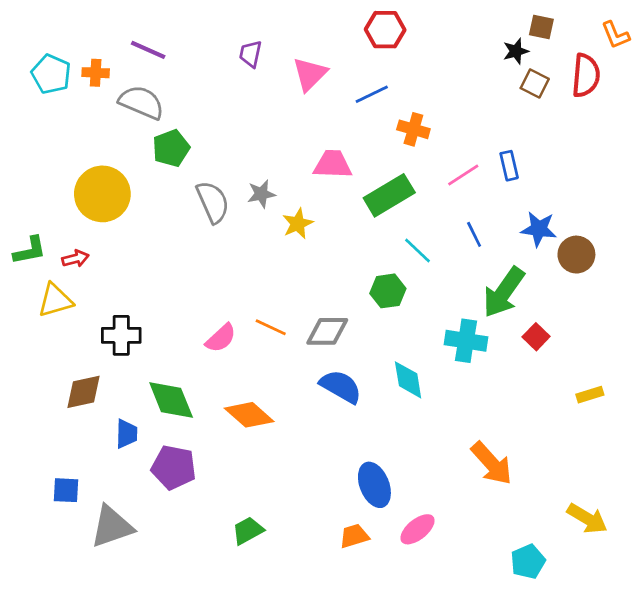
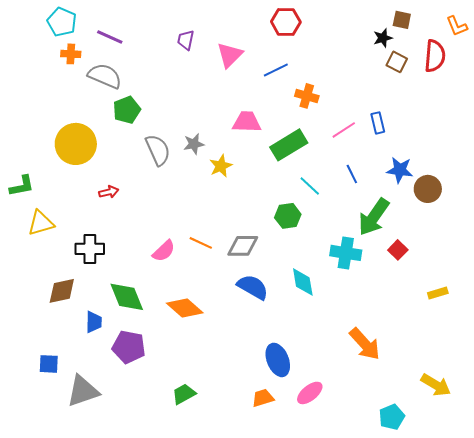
cyan pentagon: (51, 74) -> (62, 22), moved
red arrow: (75, 259) -> (109, 192), moved

